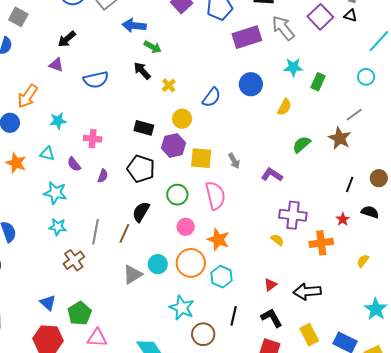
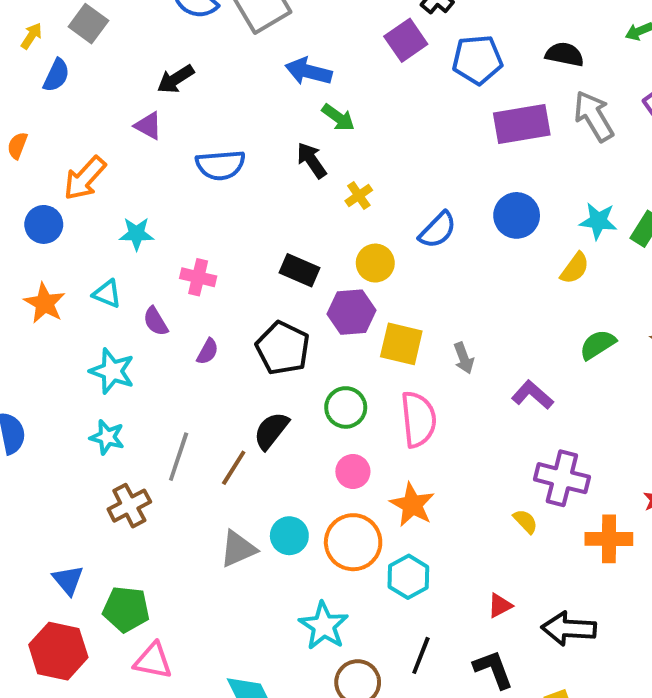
cyan star: (293, 67) -> (598, 221), moved
green pentagon: (80, 313) -> (126, 609), turned 30

